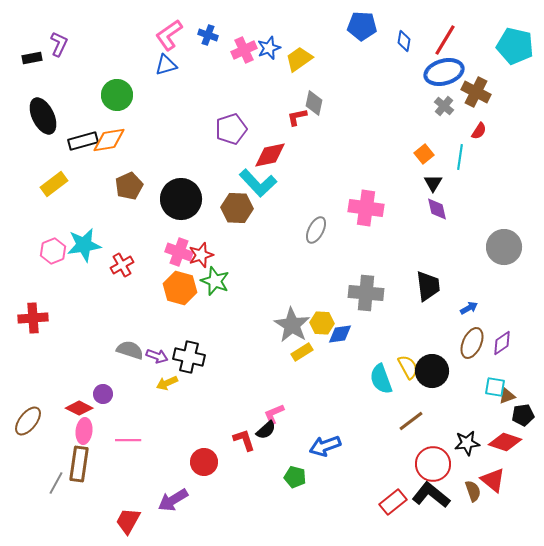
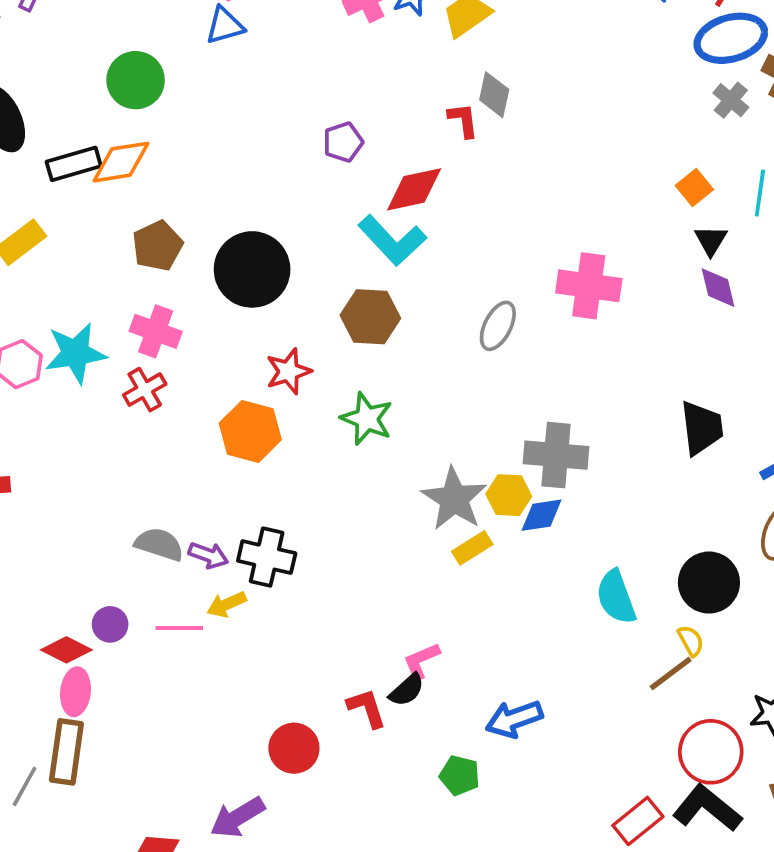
red L-shape: (297, 117) -> (463, 120), turned 95
purple pentagon: (231, 129) -> (343, 142), size x0.7
brown hexagon: (237, 208) -> (370, 317), moved
pink cross: (179, 252) -> (156, 331), moved
green star: (215, 281) -> (367, 419), moved
gray cross: (366, 293) -> (556, 455), moved
yellow semicircle: (408, 367) -> (691, 641), moved, size x0.7
pink line: (128, 440) -> (179, 628), moved

